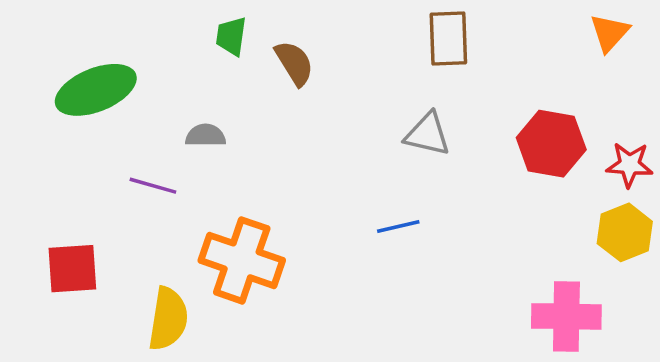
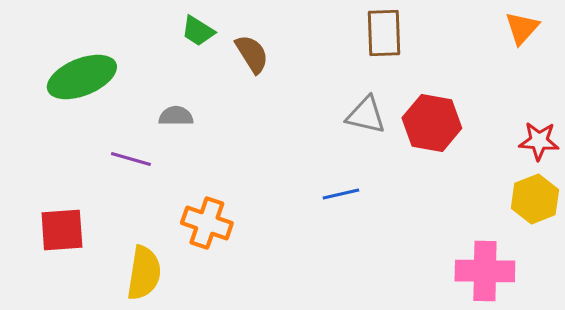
green trapezoid: (231, 36) -> (198, 31), turned -66
red hexagon: (551, 144) -> (432, 123), moved
orange cross: (242, 260) -> (207, 223), size x0.7

